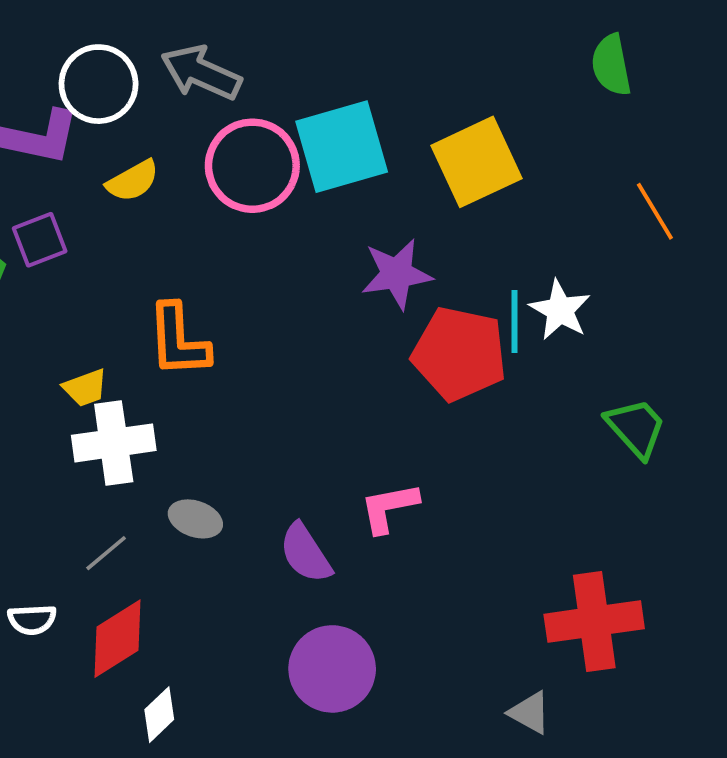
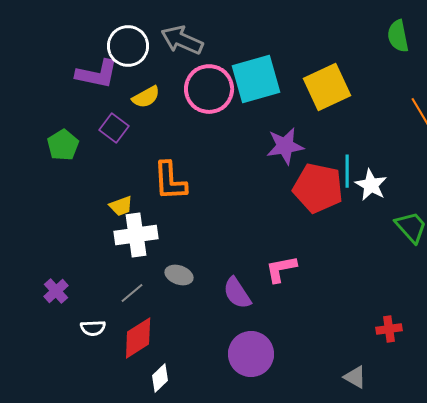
purple square: (40, 240) -> (114, 128), moved, turned -32
white star: (560, 310) -> (371, 185), moved
red cross: (594, 621) -> (389, 329), size x0.5

